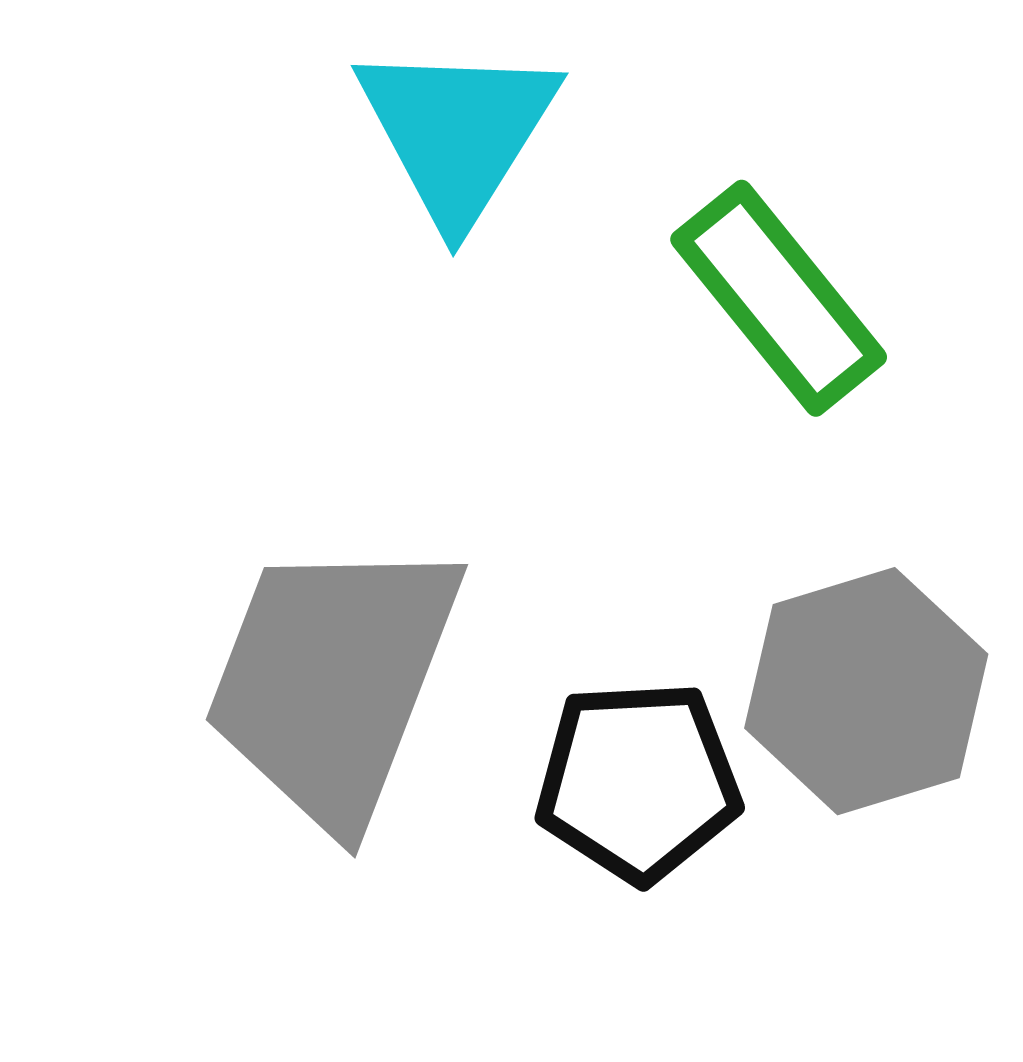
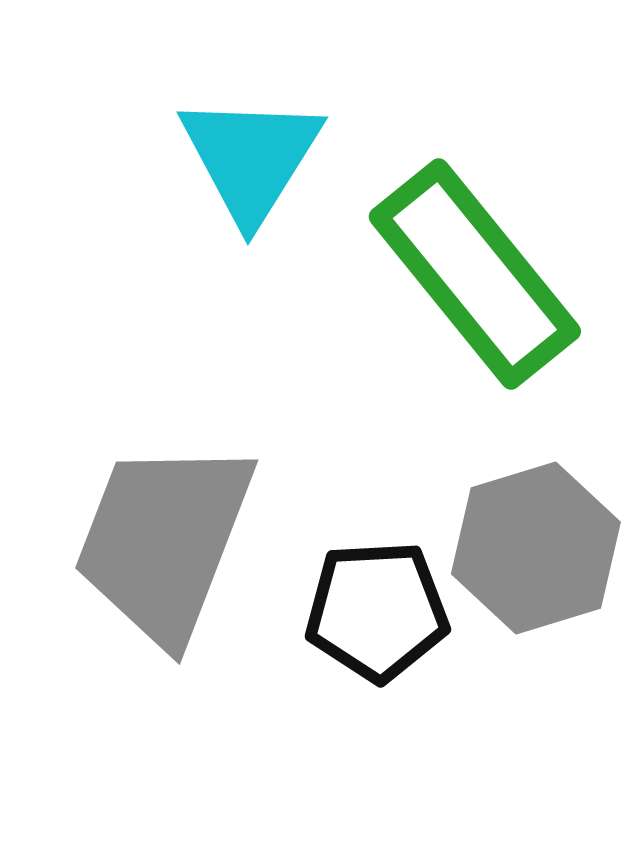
green rectangle: (779, 298) -> (475, 274), size x1.4

